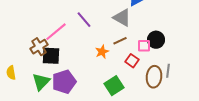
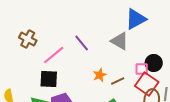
brown line: (120, 41) -> (118, 81), moved
brown cross: (39, 47) -> (28, 39), moved, turned -30
red square: (132, 61) -> (147, 84), moved, size x1.6

